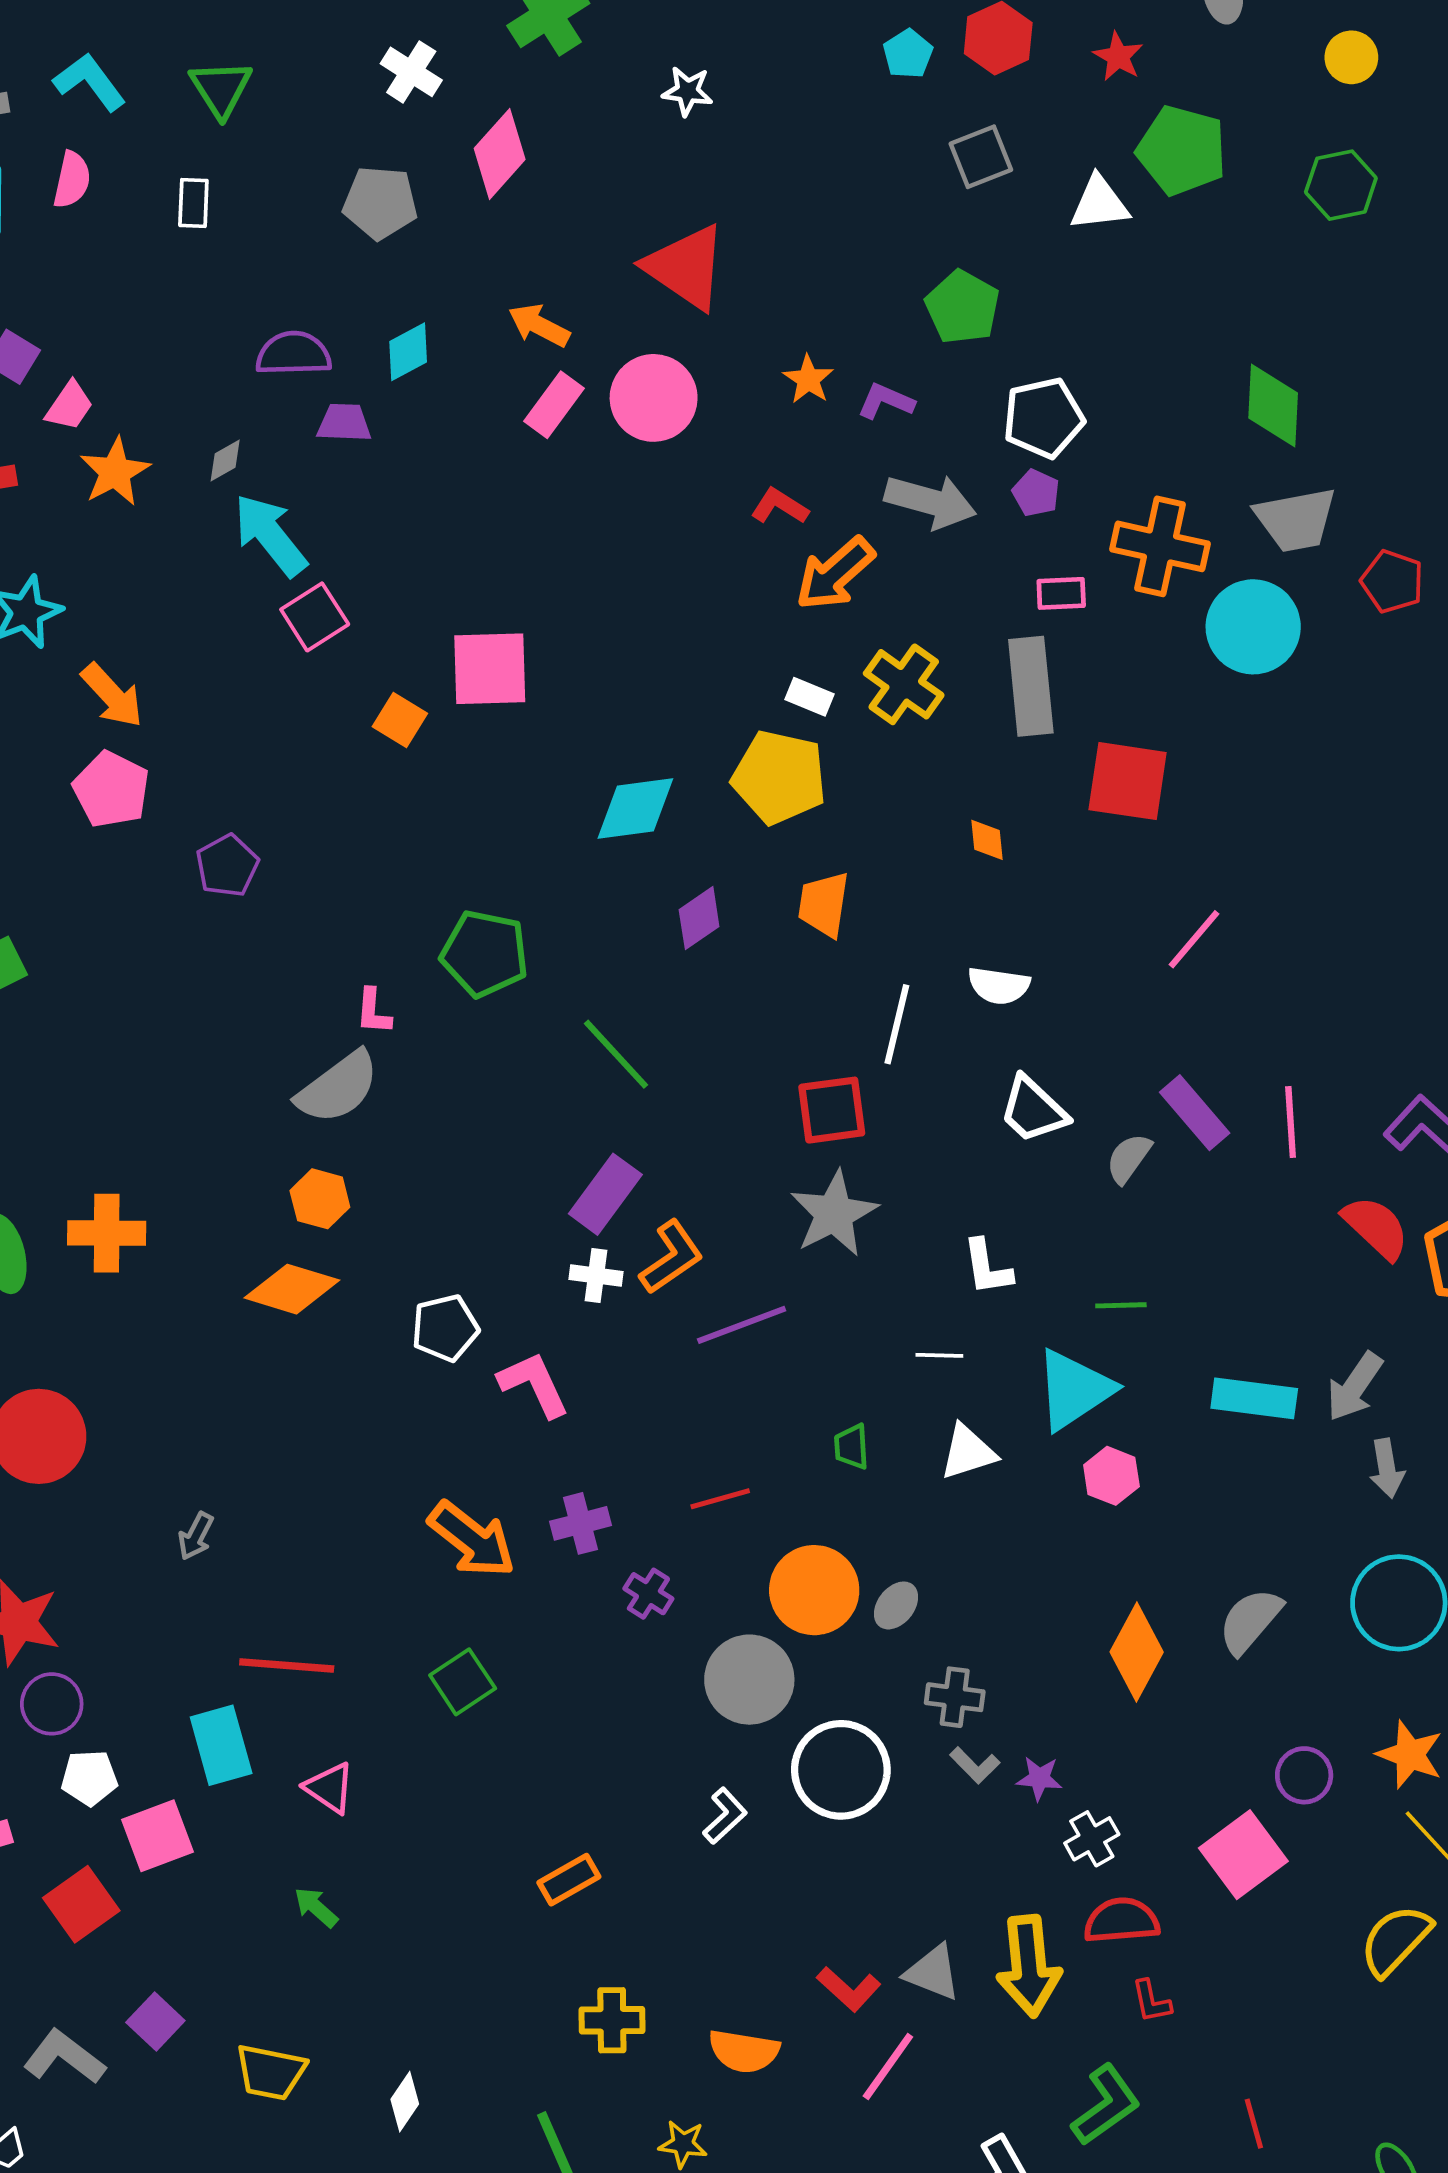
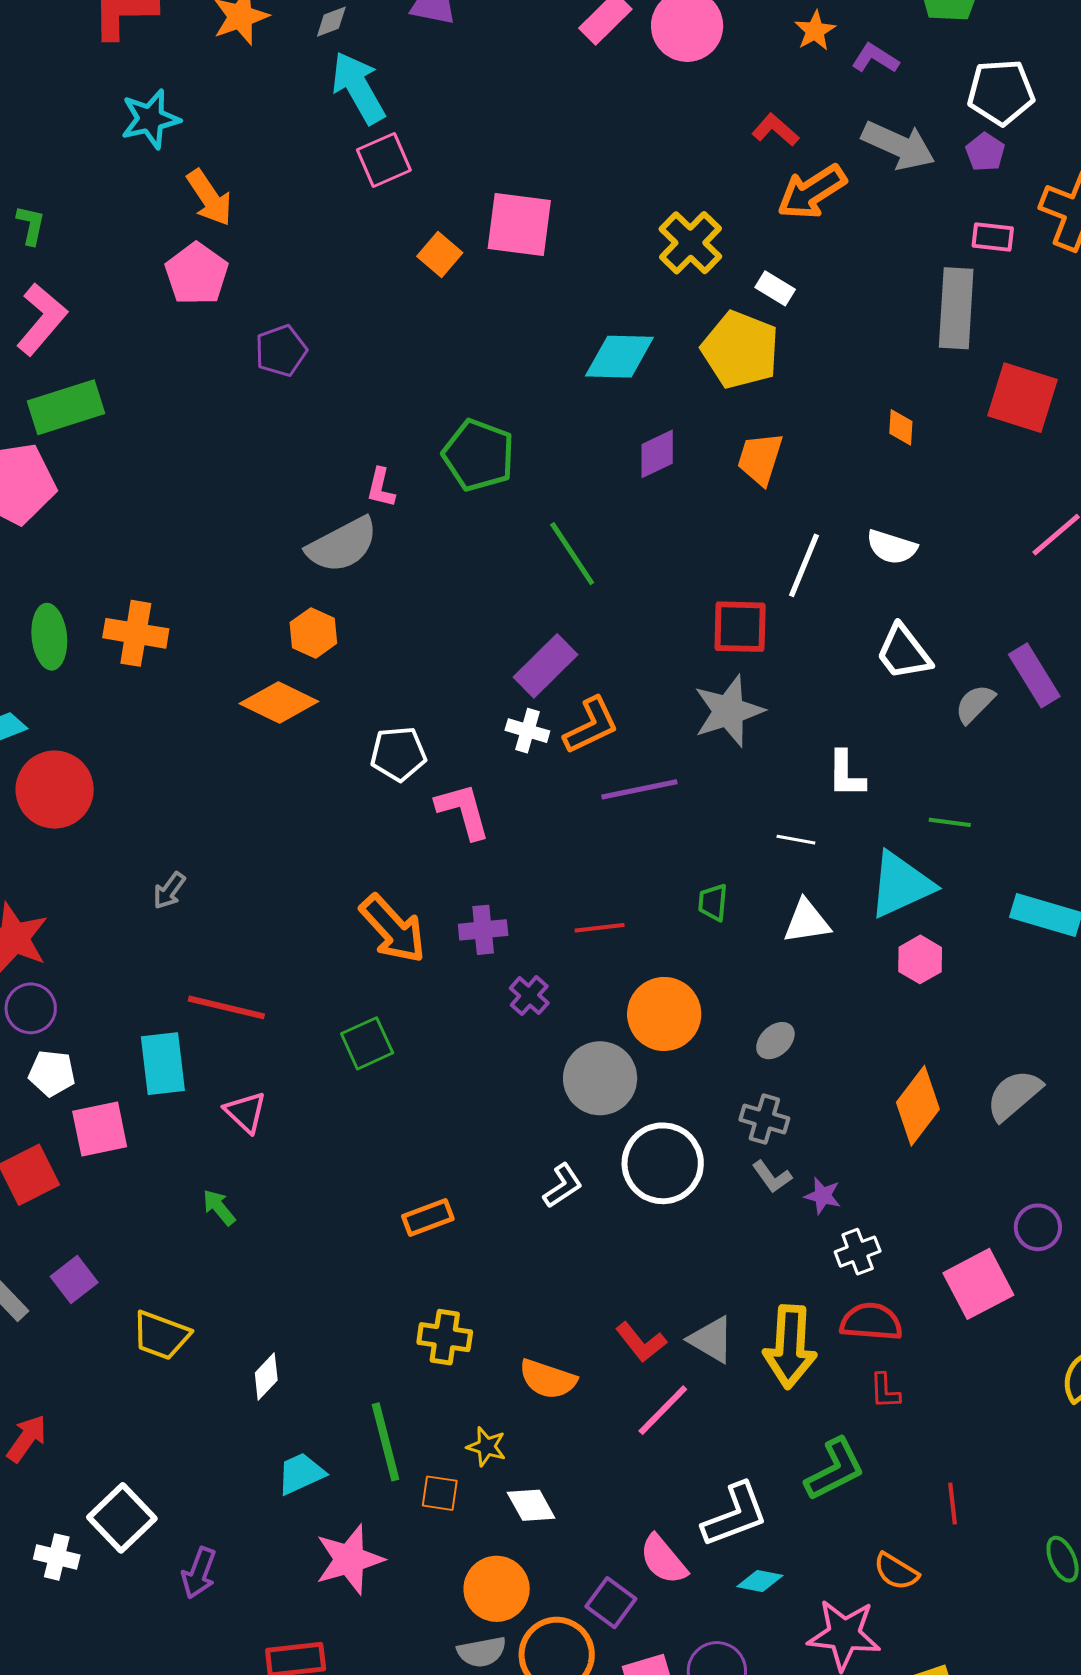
yellow cross: (904, 684) -> (690, 243), moved
gray ellipse: (896, 1605) -> (775, 1041), moved

